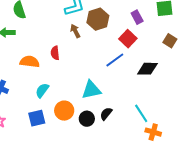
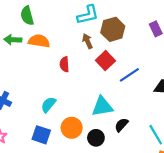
red square: (128, 39) -> (105, 61), moved
orange semicircle: (30, 62) -> (39, 41), moved
black semicircle: (106, 114) -> (121, 125), moved
blue square: (37, 118) -> (41, 135), turned 30

